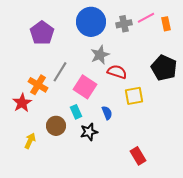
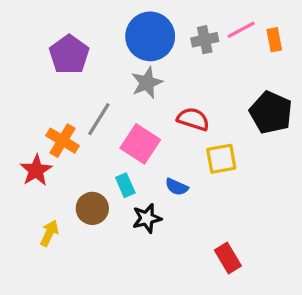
gray star: (100, 55) -> (147, 83), moved
blue semicircle: (107, 113) -> (177, 187), turned 136

